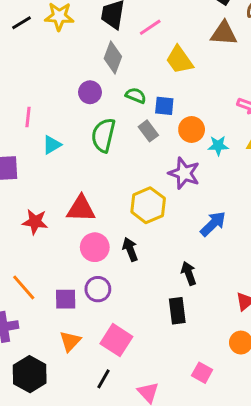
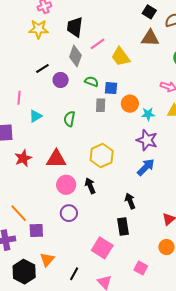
black line: (21, 23) -> (42, 69), moved
pink line: (150, 27) -> (98, 44), moved
gray rectangle: (148, 131) -> (101, 105), turned 40
green semicircle: (103, 135) -> (69, 119), moved, size x0.7
purple star: (184, 173) -> (147, 140), moved
red star: (35, 222) -> (23, 158), moved, turned -30
purple square: (66, 299) -> (36, 231), moved
pink square: (116, 340) -> (102, 248), moved
orange triangle: (70, 341) -> (47, 259), moved

